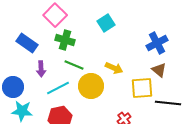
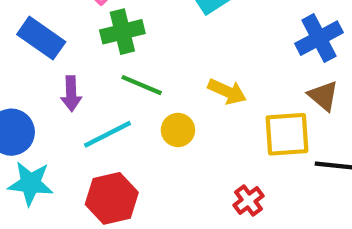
green cross: (65, 40) -> (122, 32), turned -30
yellow circle: (91, 86) -> (178, 130), size x0.6

